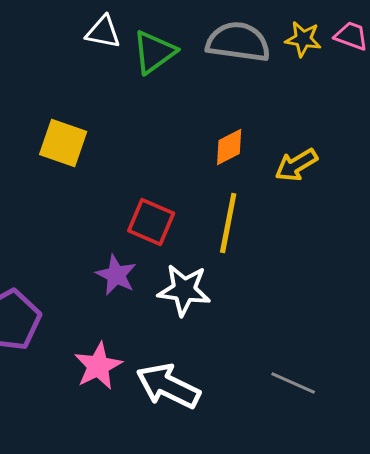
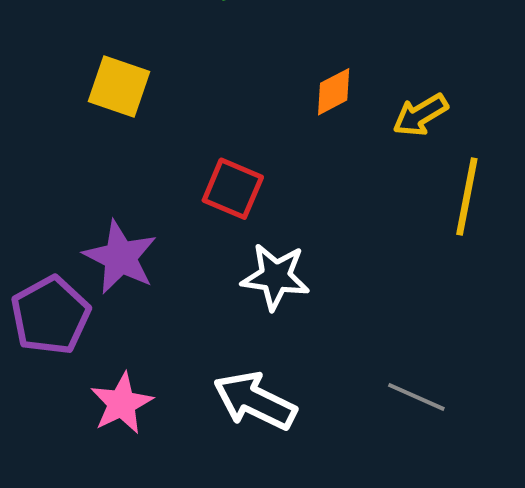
yellow line: (228, 223) -> (467, 196), moved
purple star: (116, 275) -> (120, 257), moved, size x1.4
pink star: (98, 366) -> (122, 403), moved

